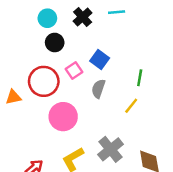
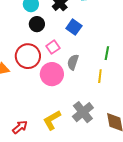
blue square: (100, 60) -> (74, 27), moved
yellow line: (131, 106) -> (100, 76), turned -32
pink circle: (63, 117) -> (52, 74), moved

